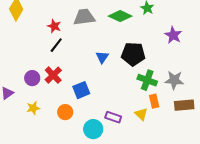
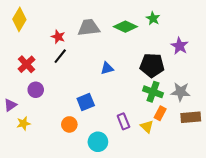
black pentagon: (133, 54) -> (152, 65), moved
blue triangle: (102, 57) -> (107, 68), turned 40
red cross: (53, 75) -> (27, 64), moved
orange rectangle: (154, 101) -> (160, 113), turned 40
yellow star: (33, 108) -> (23, 123), moved
purple rectangle: (113, 117) -> (123, 121), moved, turned 49

